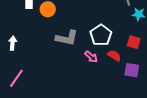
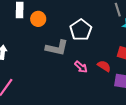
white pentagon: (101, 35) -> (81, 30), moved

